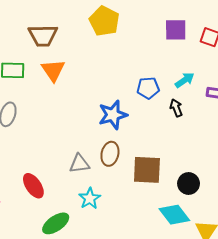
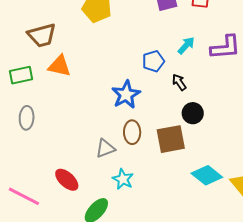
orange triangle: (53, 70) -> (59, 66), turned -30
black arrow: (176, 108) -> (179, 82), moved
black circle: (189, 184) -> (193, 113), moved

